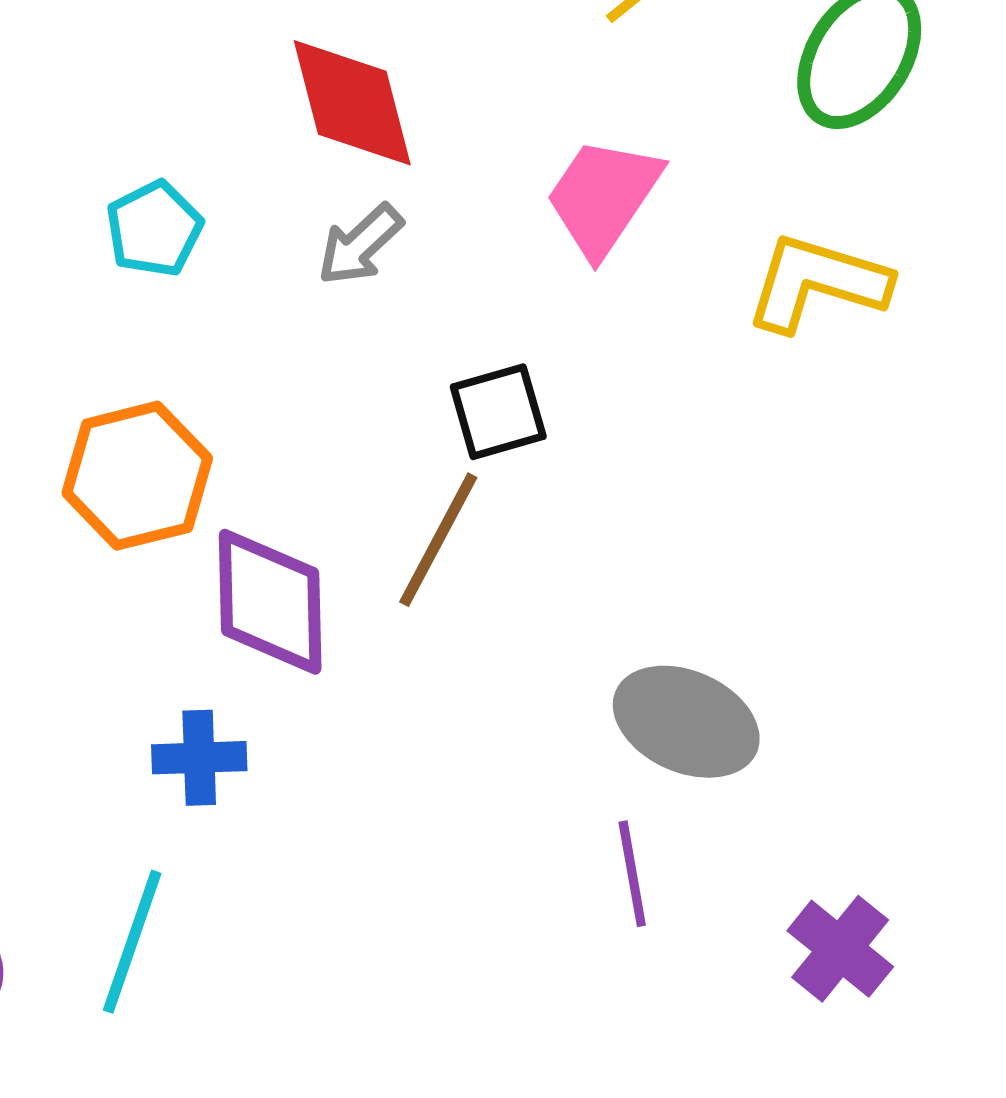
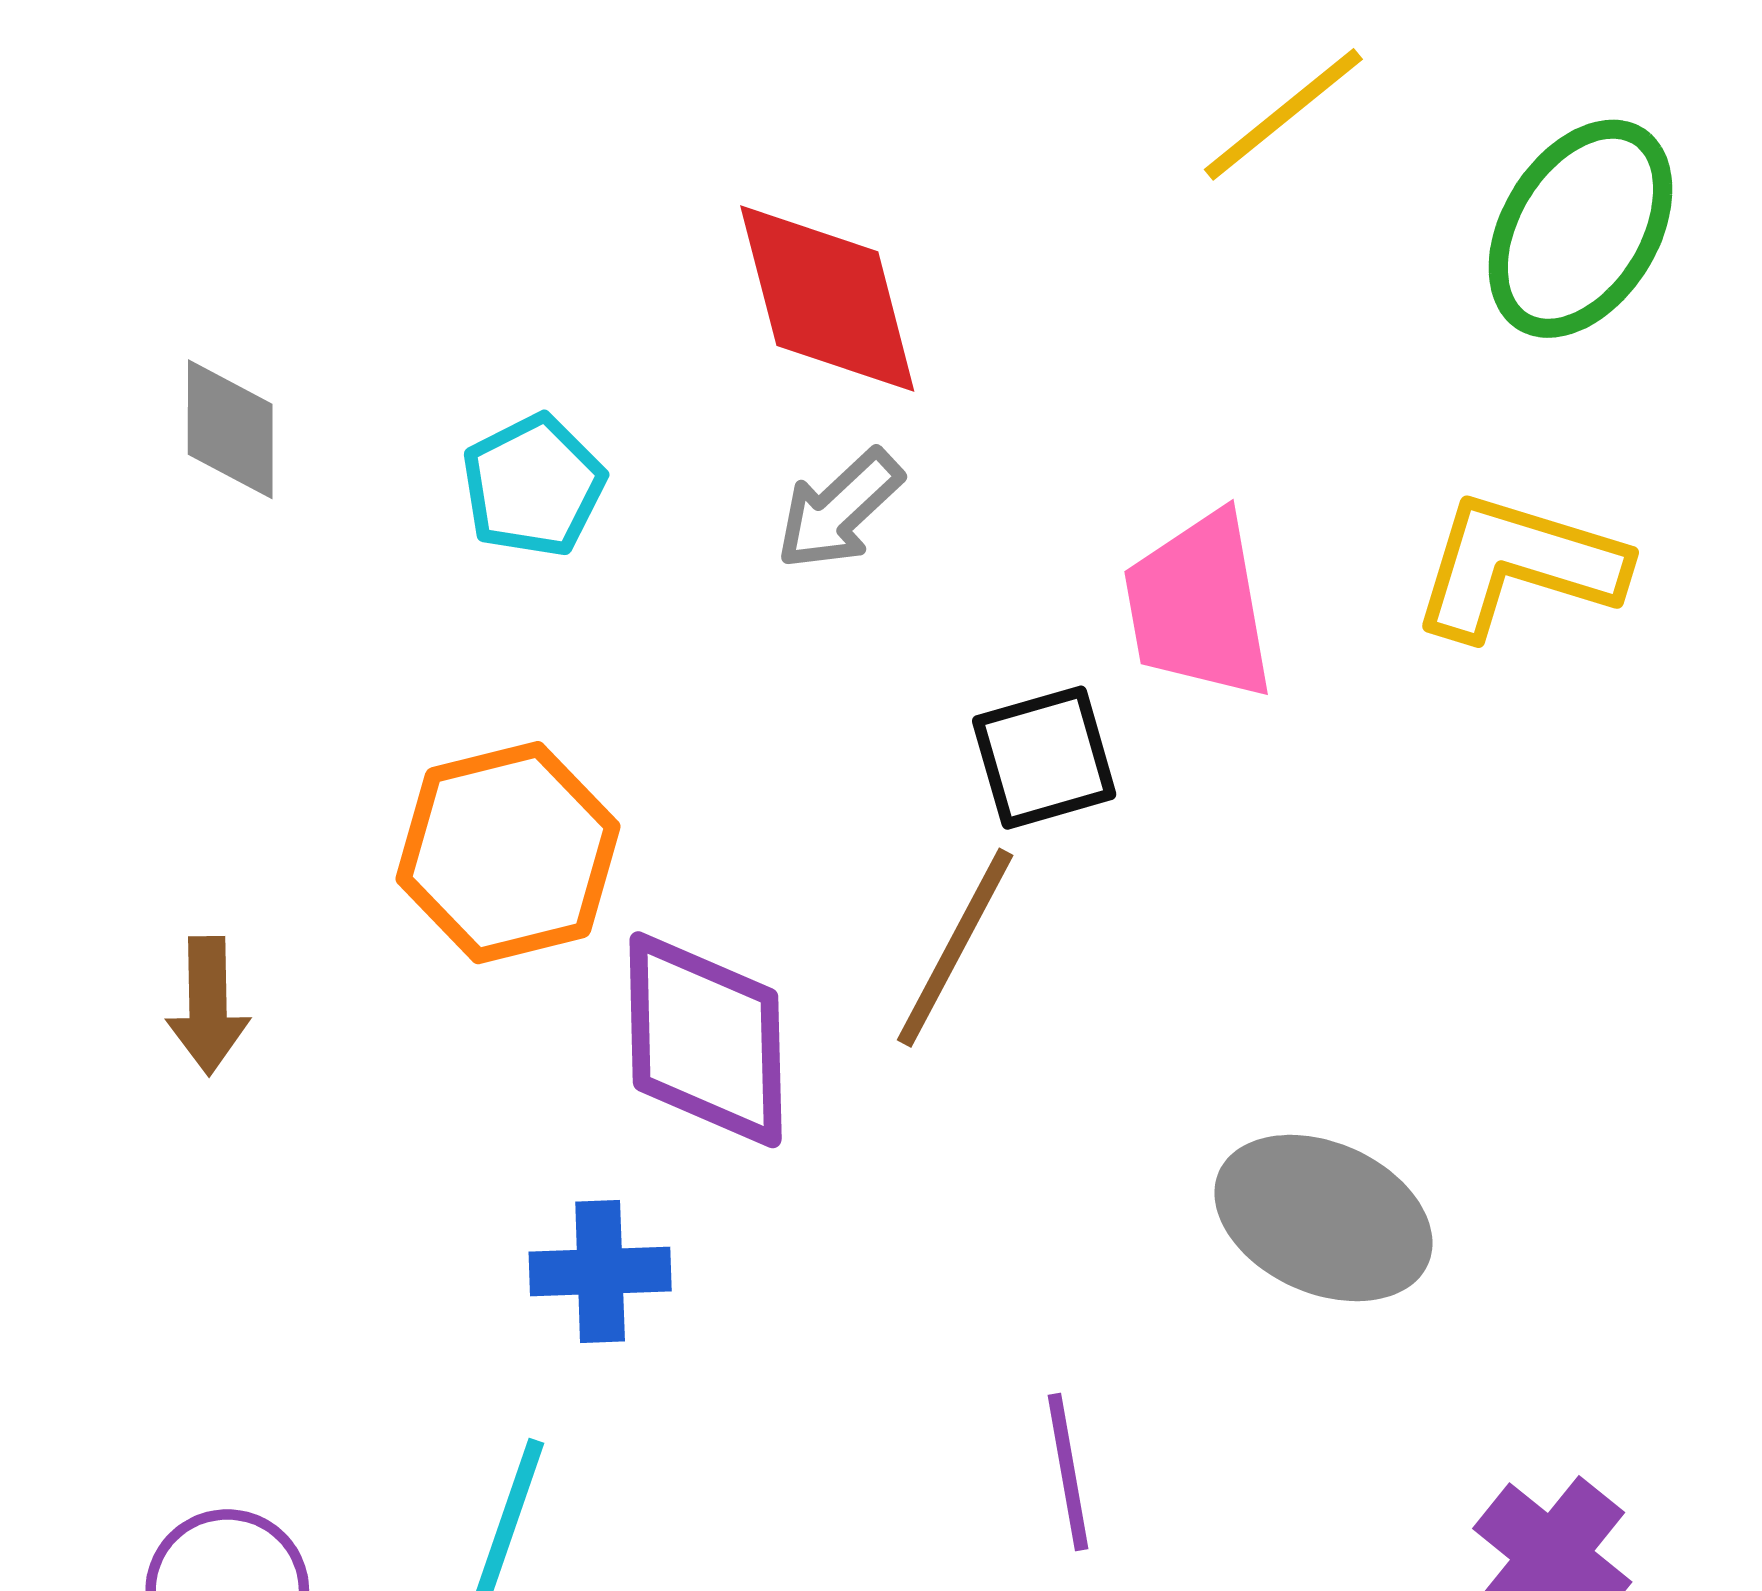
pink trapezoid: (603, 197) -> (1199, 606), moved, turned -44
purple line: (632, 874) -> (1068, 1472), moved

